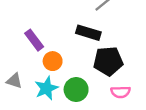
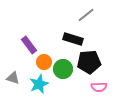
green circle: (76, 90) -> (63, 69), moved

